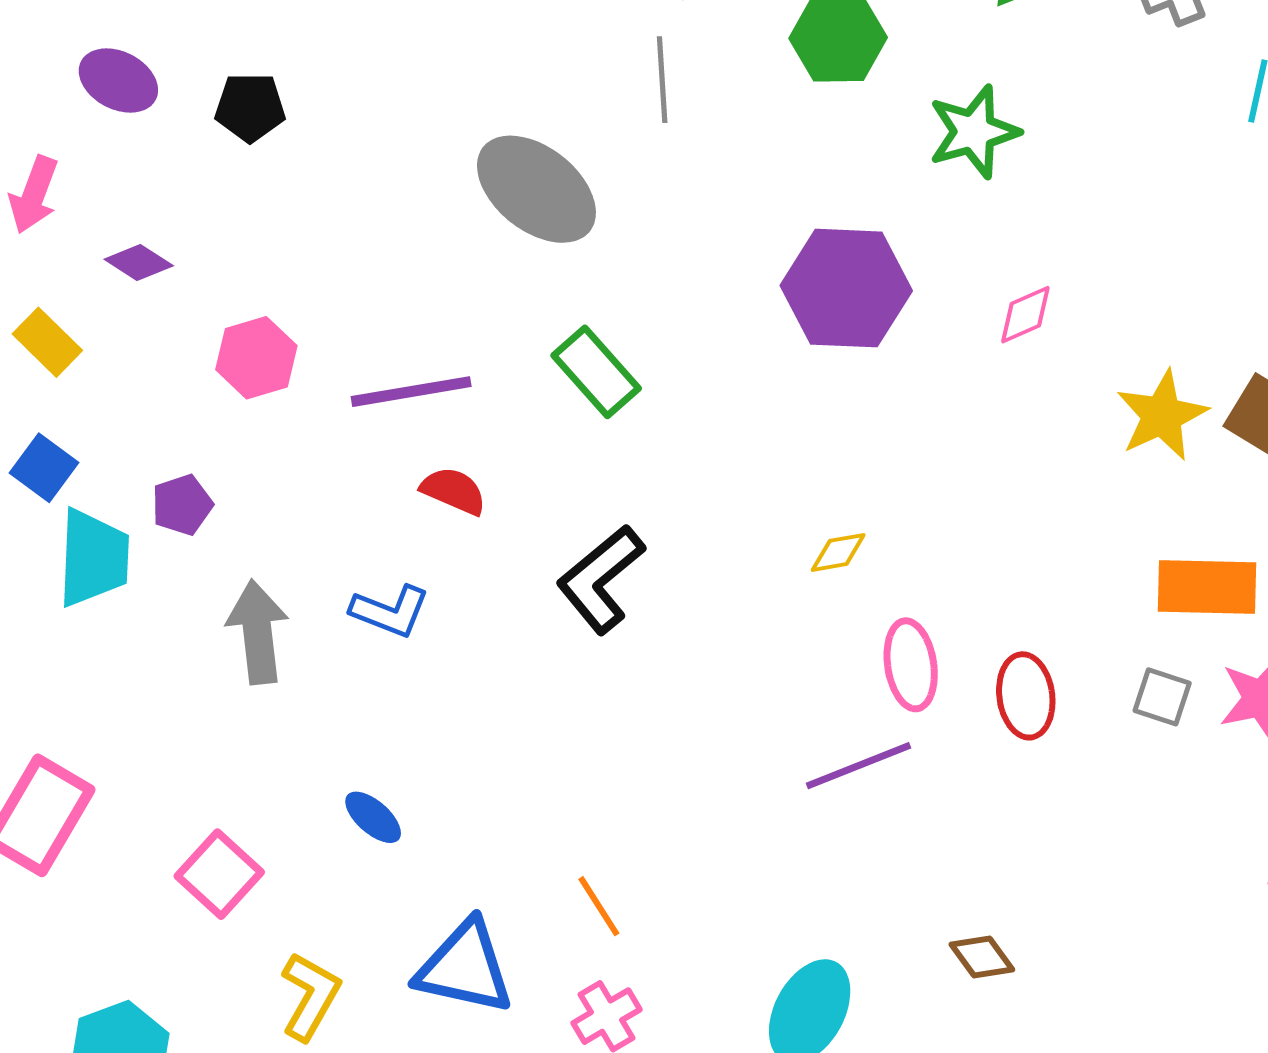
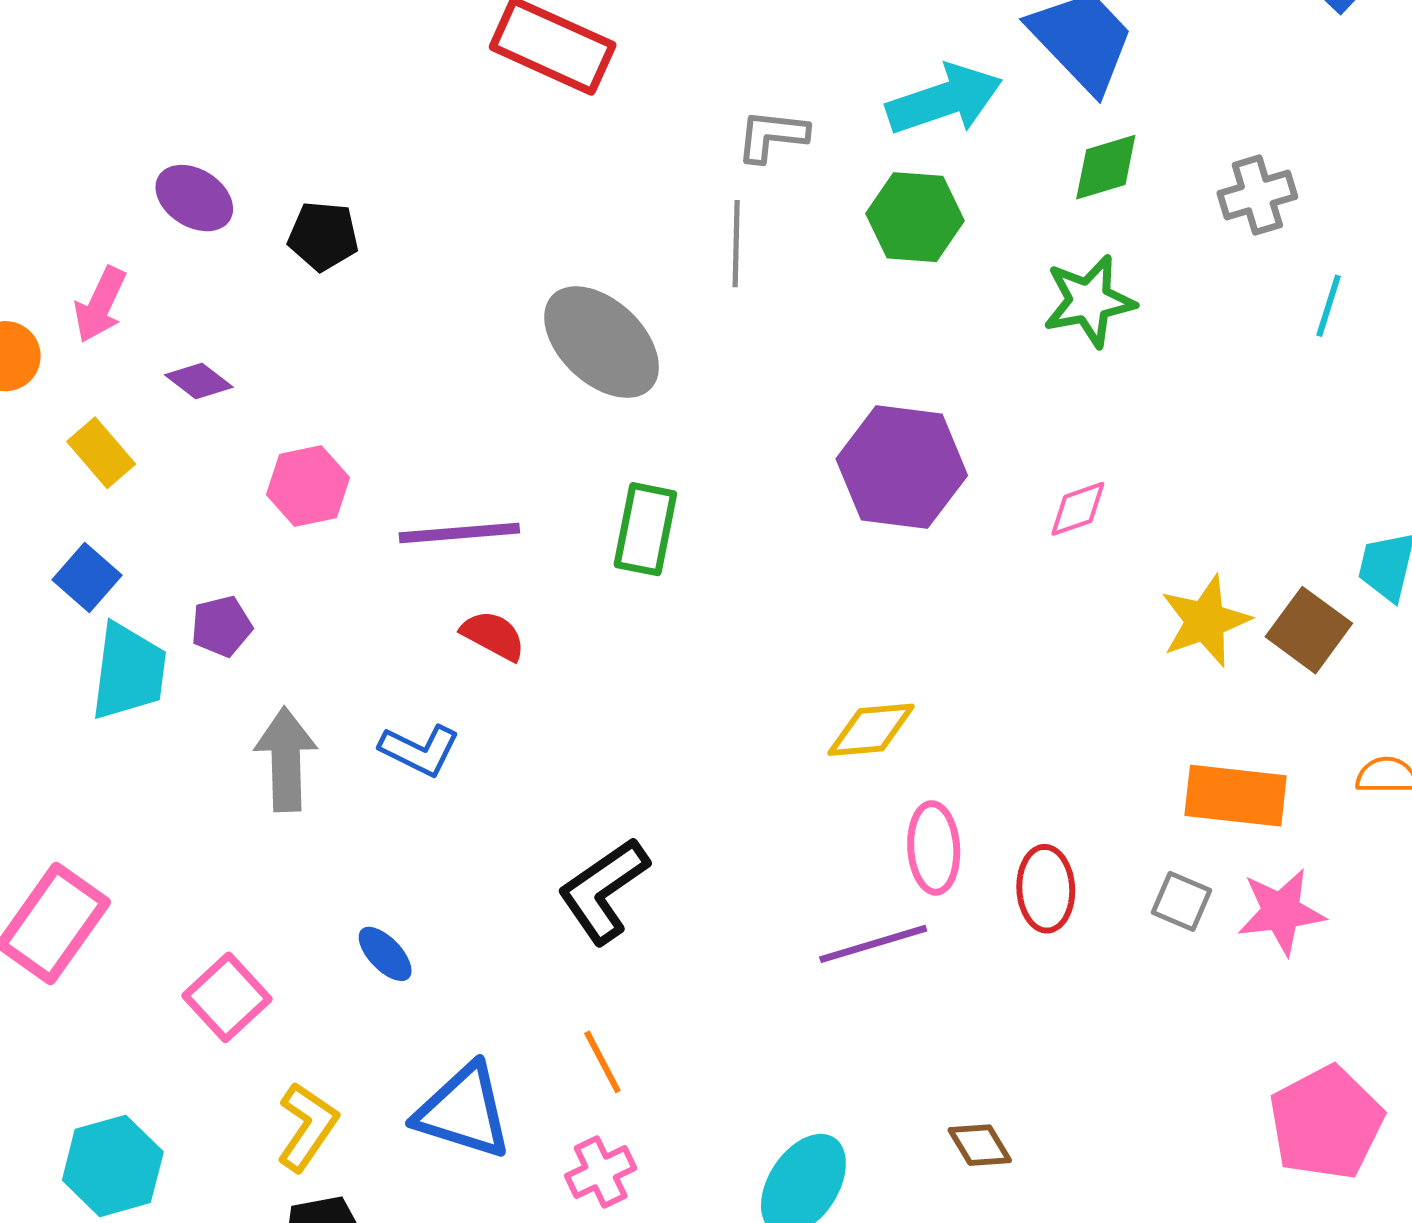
green star: (974, 132) -> (1089, 301), moved
green rectangle: (596, 372) -> (645, 529), turned 48
yellow diamond: (838, 552) -> (871, 730), size x1.5
black L-shape: (601, 579) -> (603, 891), moved

